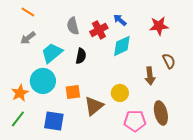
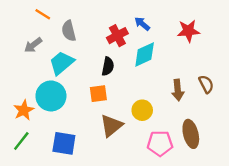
orange line: (28, 12) -> (43, 14), moved
gray semicircle: (73, 26) -> (69, 31), moved
black semicircle: (81, 56) -> (108, 66), moved
brown semicircle: (169, 61) -> (206, 84), moved
orange square: (73, 92) -> (98, 94), moved

